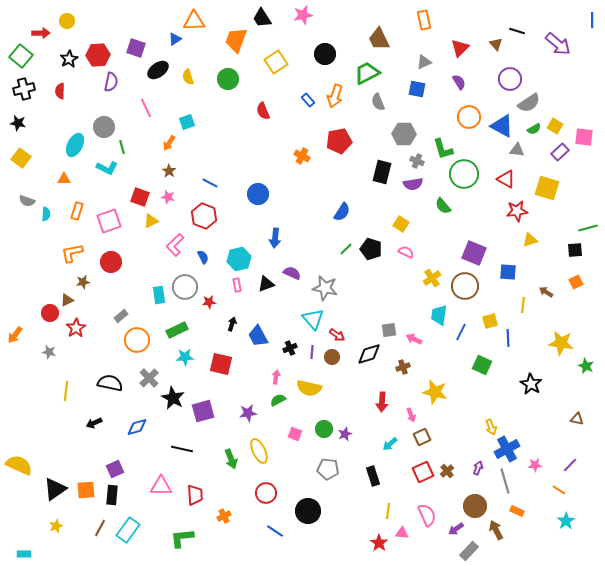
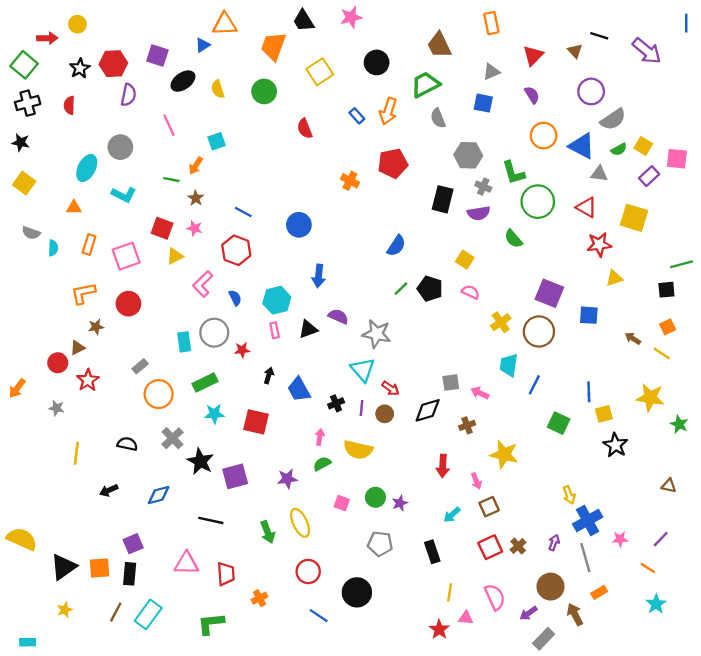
green line: (122, 147) -> (171, 180), moved, turned -64
yellow line: (523, 305) -> (662, 354), moved, turned -63
yellow square: (490, 321) -> (604, 414), moved
black semicircle: (110, 383) -> (127, 444), size x0.7
orange rectangle: (517, 511) -> (599, 592), turned -56

